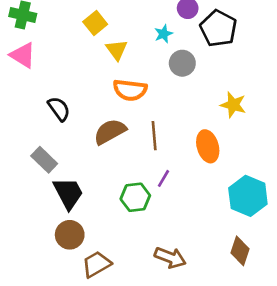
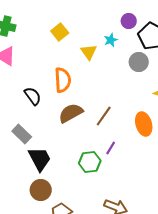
yellow triangle: (117, 50) -> (89, 52), moved
gray circle: (182, 63) -> (139, 62), moved
orange semicircle: (130, 90) -> (63, 80), moved, turned -100
brown line: (154, 136) -> (104, 116), turned 40

